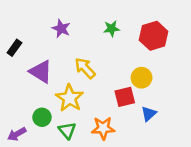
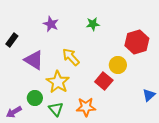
red hexagon: (154, 36) -> (137, 42), moved
red square: (125, 97) -> (104, 81), turned -36
blue triangle: (149, 114) -> (149, 95), moved

